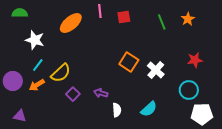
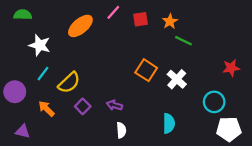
pink line: (100, 11) -> (113, 12), turned 48
orange star: (188, 19) -> (170, 21), moved
green line: (162, 22) -> (184, 41), moved, turned -42
red star: (195, 60) -> (231, 68), moved
orange arrow: (37, 85) -> (46, 109), moved, turned 77
cyan semicircle: (149, 109) -> (169, 123), turned -48
white semicircle: (117, 110) -> (121, 130), moved

